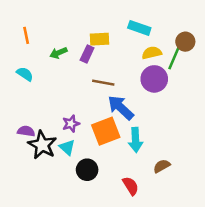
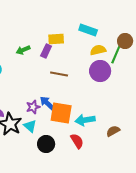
blue arrow: (121, 108) -> (47, 103), moved, size x0.7
orange square: (106, 131) -> (61, 113), turned 30
cyan arrow: (136, 140) -> (85, 120), turned 84
brown semicircle: (162, 166) -> (113, 131), moved
red semicircle: (131, 186) -> (77, 141), moved

